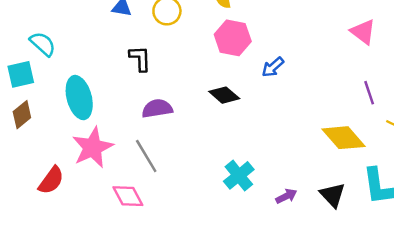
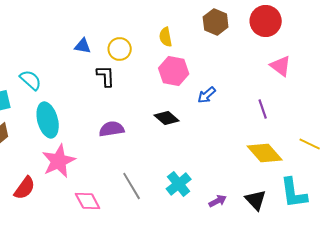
cyan semicircle: (43, 44) -> (31, 80), moved
black L-shape: (140, 59) -> (106, 76), moved
purple line: (369, 93) -> (263, 109), moved
gray line: (146, 156) -> (132, 186), moved

